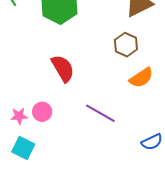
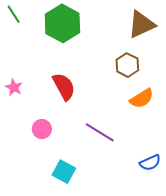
pink star: (19, 116) -> (14, 87), moved, turned 30
cyan square: (23, 148) -> (64, 172), moved

